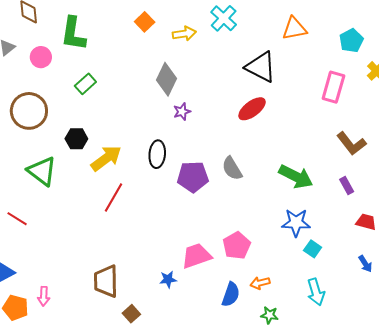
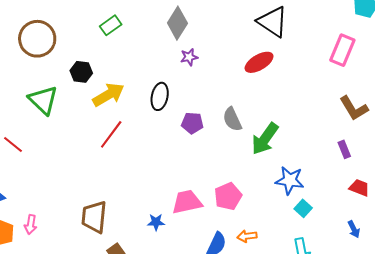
green rectangle: (85, 84) -> (111, 25), moved
purple pentagon: (193, 177) -> (192, 123), size x0.7
green arrow: (296, 177) -> (265, 139), moved, turned 92

